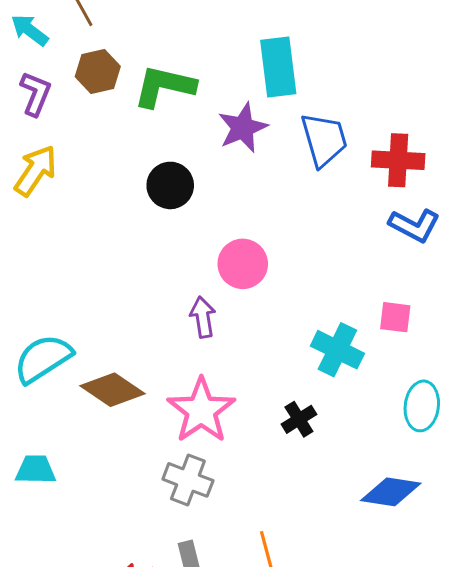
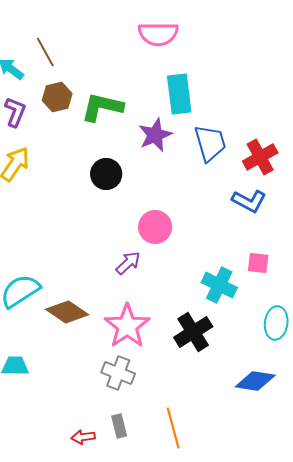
red cross: (398, 160) -> (260, 157), turned -32
blue L-shape: (414, 225) -> (249, 201), moved
purple arrow: (203, 317) -> (128, 263), turned 56
black cross: (299, 419) -> (193, 332), size x1.6

